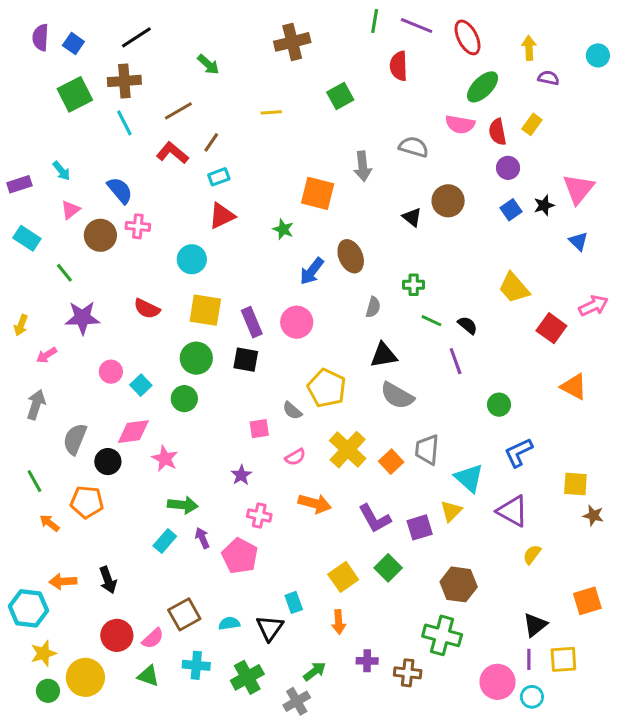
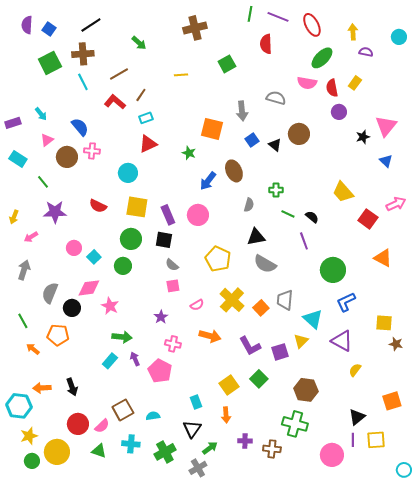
blue square: (511, 210) -> (252, 140), moved
green circle: (499, 405) -> (333, 270), size x1.6
gray semicircle: (292, 411) -> (172, 265), moved
black triangle: (270, 628) -> (192, 429), moved
cyan circle: (532, 697) -> (404, 470), moved

